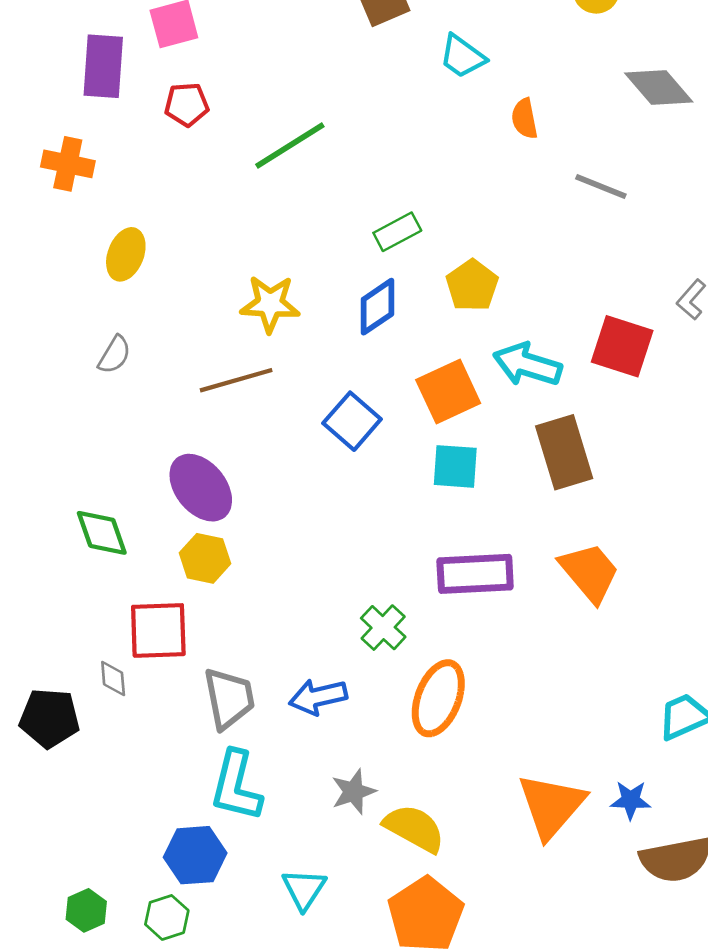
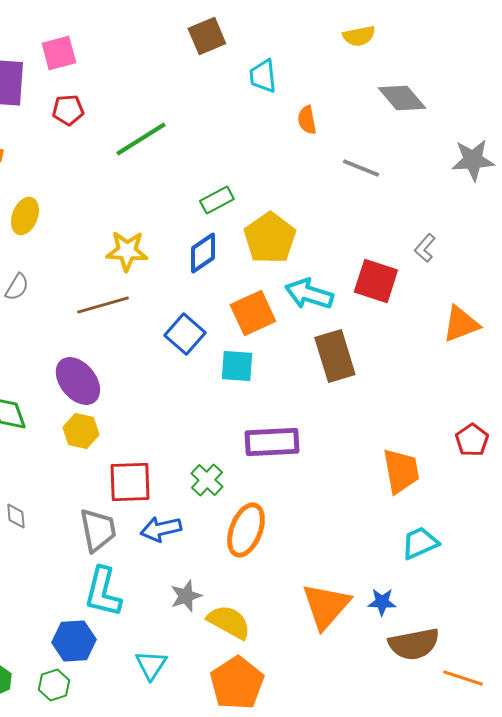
cyan trapezoid: (462, 56) -> (263, 76), turned 48
yellow pentagon: (472, 285) -> (270, 238), size x1.4
cyan square: (455, 466) -> (237, 366), moved
orange trapezoid: (590, 572) -> (401, 471), moved, turned 30
red square: (158, 630) -> (130, 482), moved

